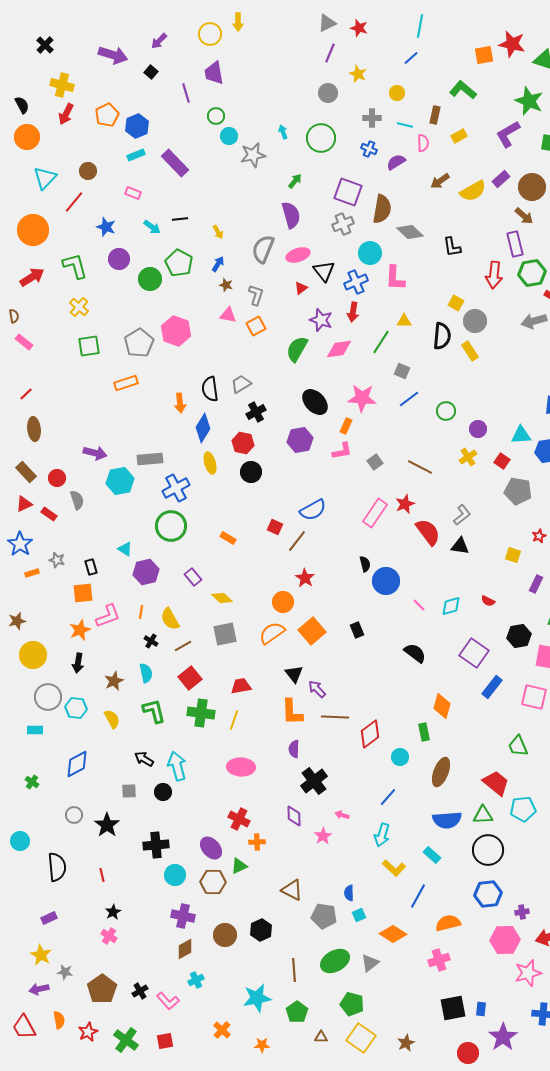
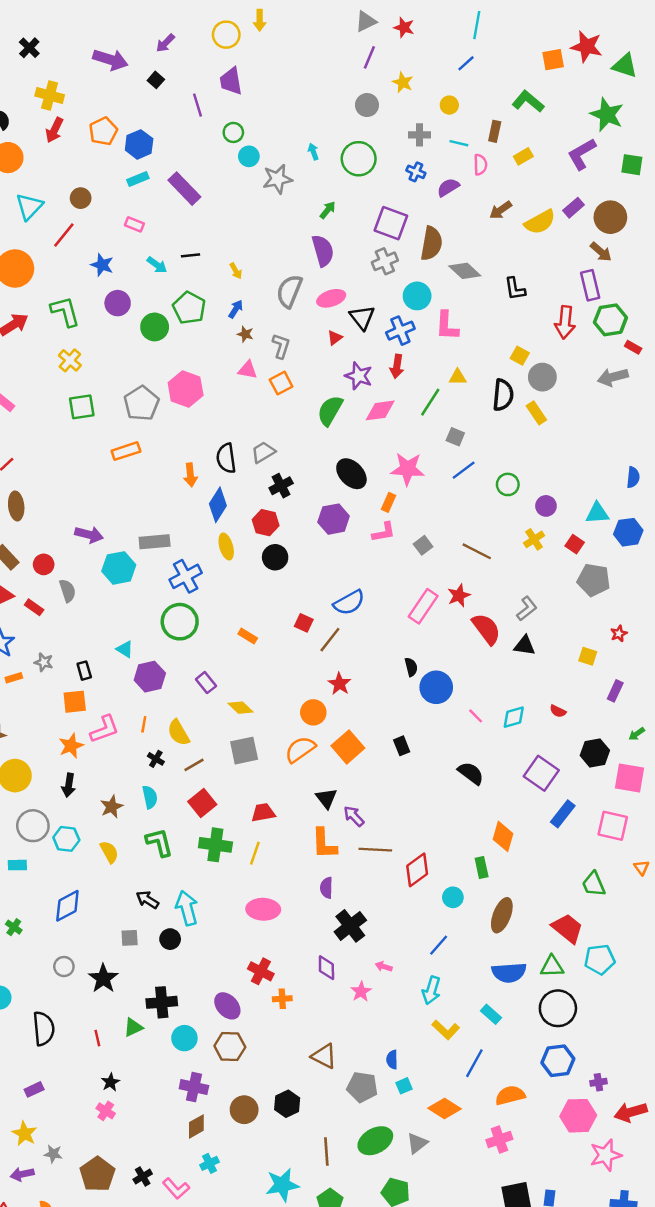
green triangle: (239, 866) -> (133, 1027), moved

